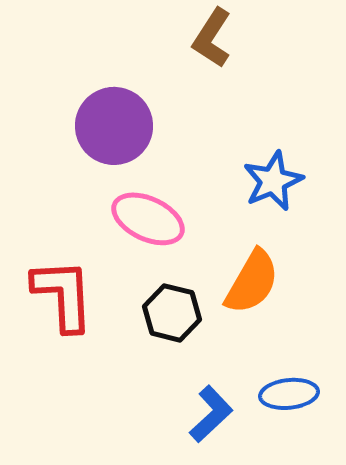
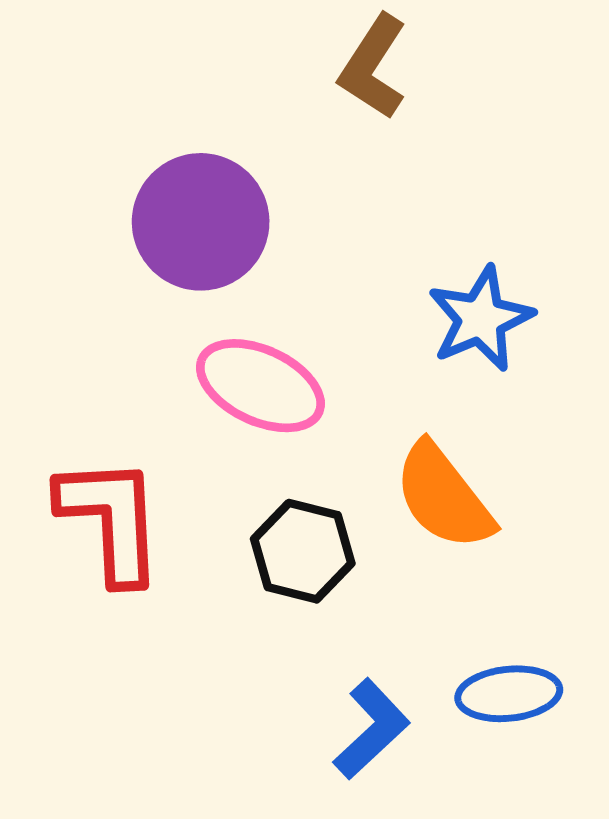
orange semicircle: (252, 282) -> (444, 497), turned 112

